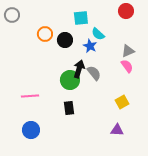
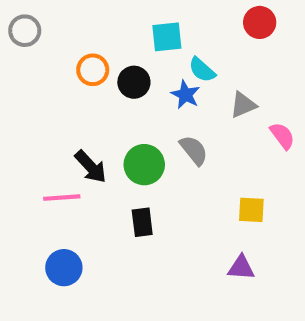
gray triangle: (128, 51) -> (243, 105), moved
pink semicircle: (127, 66) -> (282, 136), moved
black arrow: (79, 69) -> (91, 167), moved, turned 120
yellow square: (122, 102) -> (251, 210), turned 32

